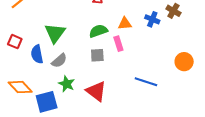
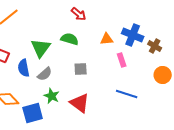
brown cross: (173, 11) -> (155, 46), moved
blue cross: (152, 19) -> (133, 35), size x1.5
green semicircle: (98, 31) -> (70, 39), moved, turned 36
pink rectangle: (118, 44) -> (122, 60), moved

